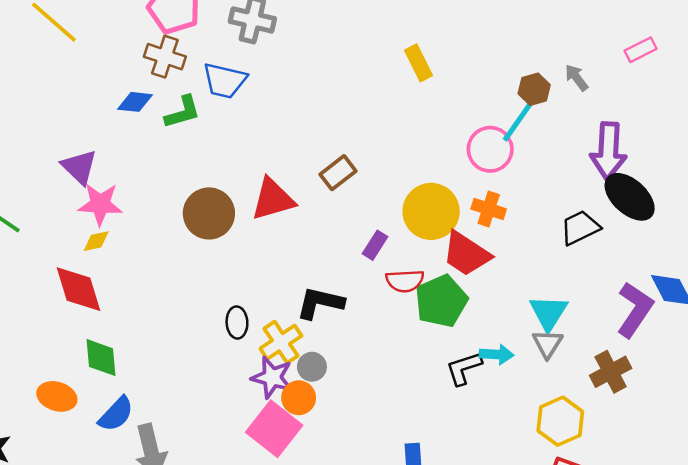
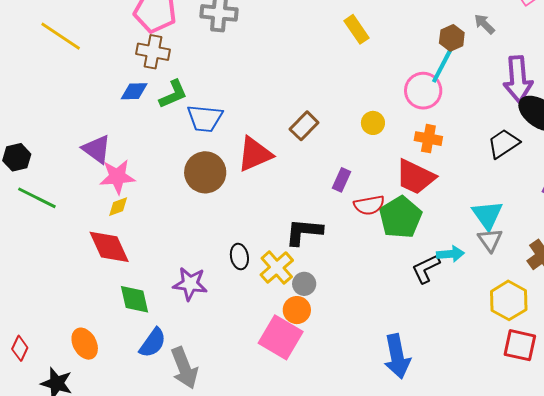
blue trapezoid: (225, 81) -> (205, 118), moved
yellow circle: (431, 211) -> (373, 123), moved, size x0.5
purple star: (272, 377) -> (190, 284), moved
orange ellipse: (57, 396) -> (85, 344), moved, turned 52

